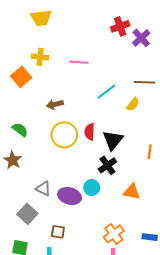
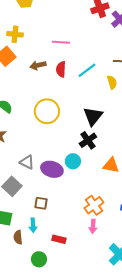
yellow cross: (40, 57) -> (15, 34), moved
brown arrow: (55, 104) -> (38, 65), moved
yellow semicircle: (133, 104) -> (112, 82), turned -56
red semicircle: (90, 132) -> (61, 69), moved

